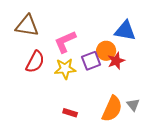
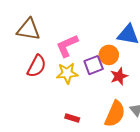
red star: (116, 61) -> (119, 76), moved

